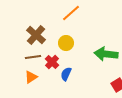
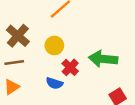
red cross: (52, 62) -> (70, 67), moved
blue semicircle: (66, 74) -> (54, 83), turned -96

